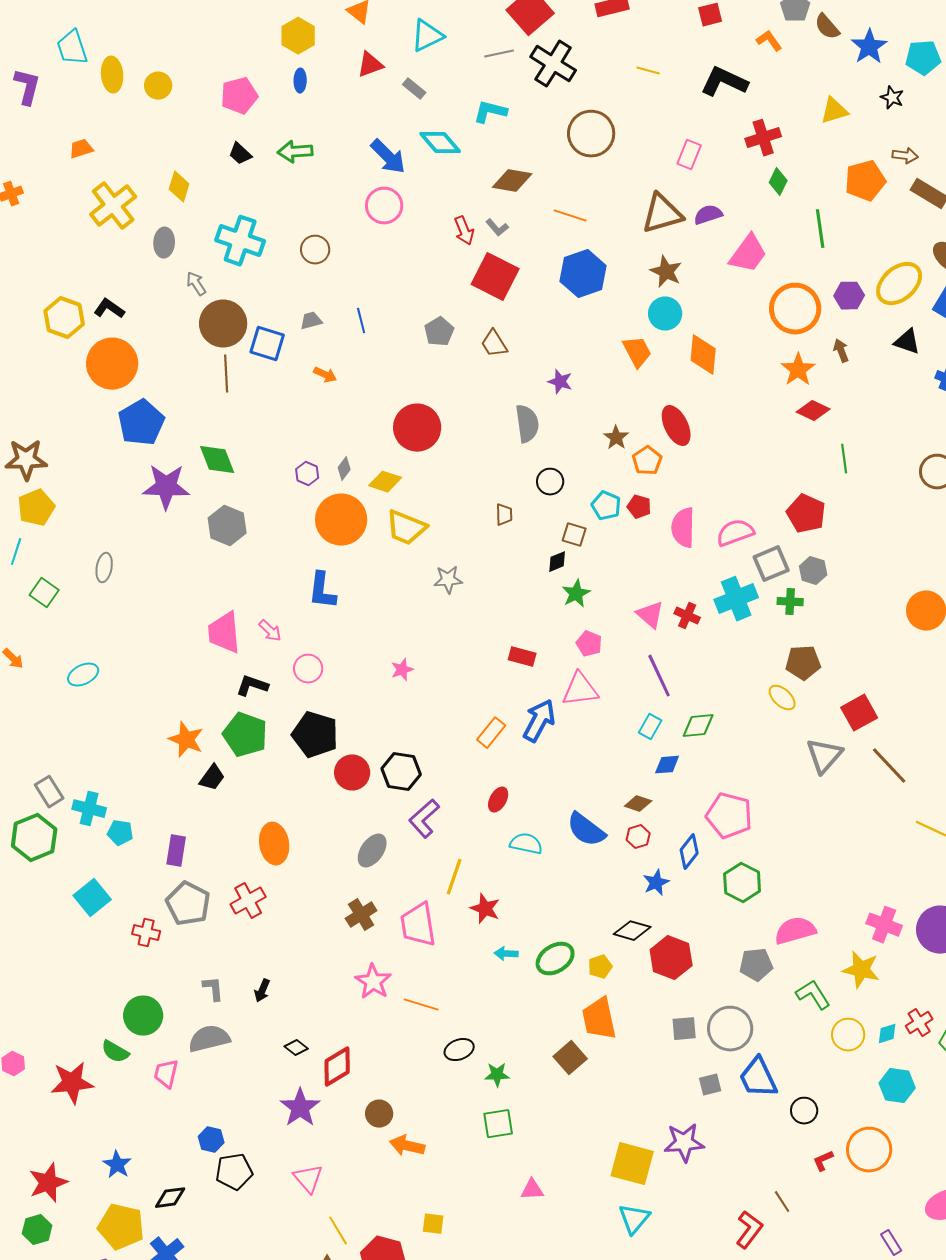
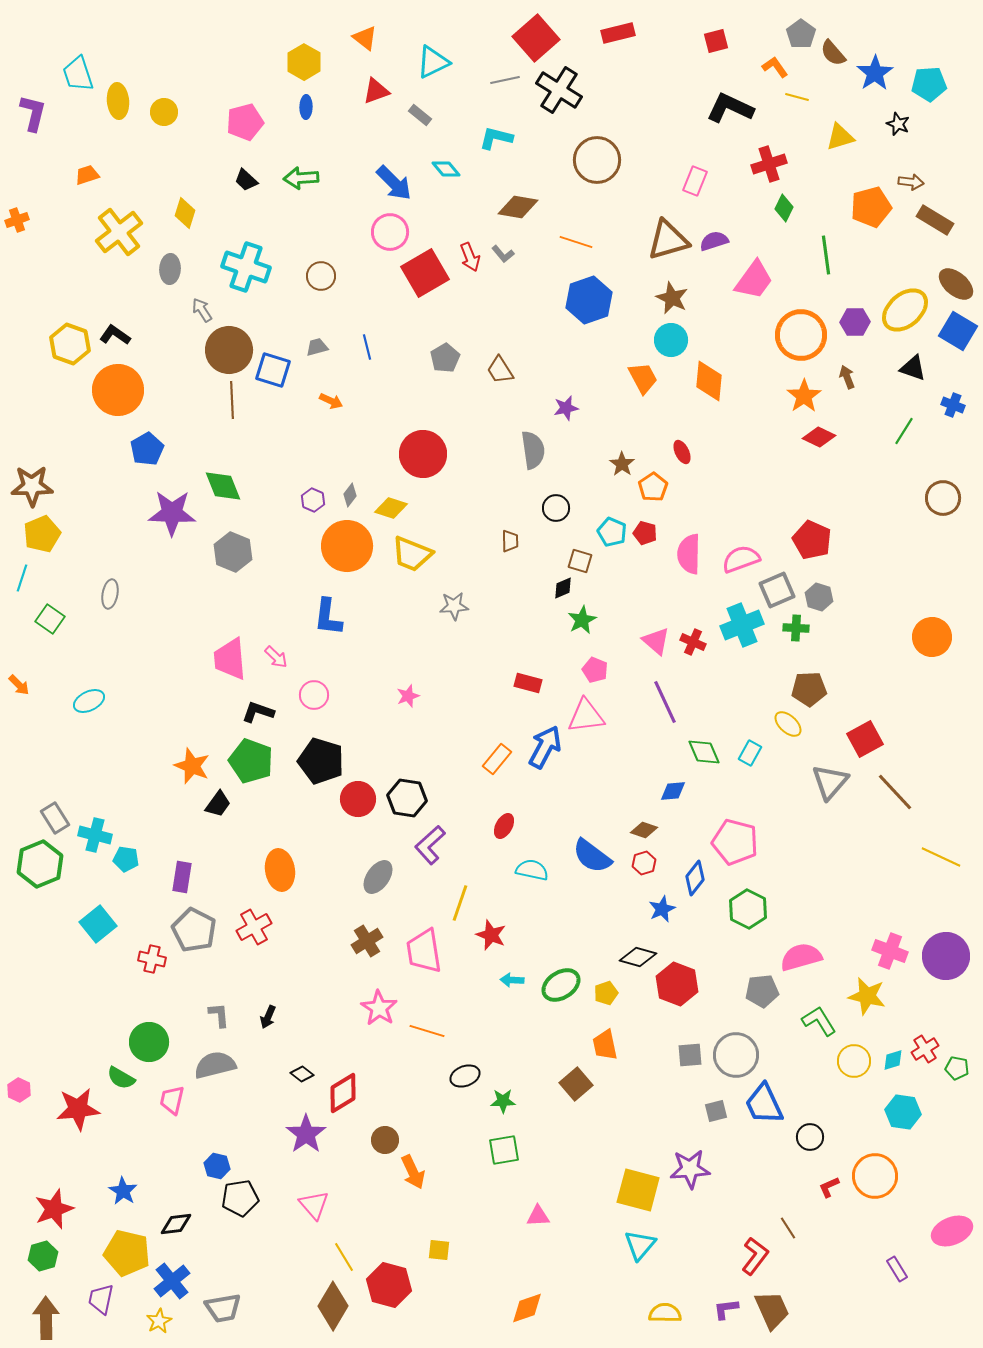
yellow line: (648, 71) -> (797, 97), moved
cyan diamond: (440, 143) -> (446, 169), size x0.7
red square: (495, 277) -> (425, 273), moved, turned 33
purple star: (560, 382) -> (566, 408), turned -30
blue pentagon: (141, 423) -> (147, 449), size x0.7
red ellipse: (676, 426) -> (682, 452), size x0.6
green line: (844, 459) -> (904, 431), moved, turned 40
green diamond: (698, 726) -> (704, 752), turned 72
cyan rectangle: (650, 727) -> (750, 753), moved
orange trapezoid: (599, 1019) -> (605, 1045), size x0.7
orange arrow: (407, 1146) -> (413, 1172), turned -128

